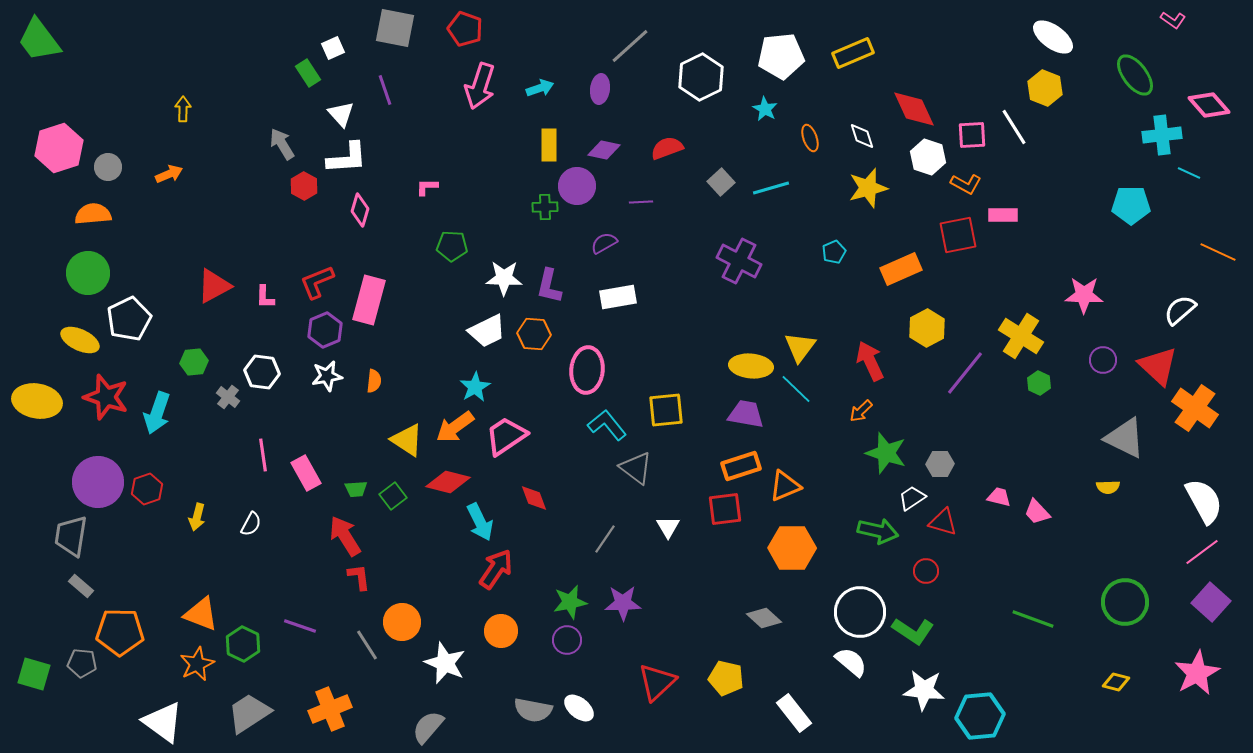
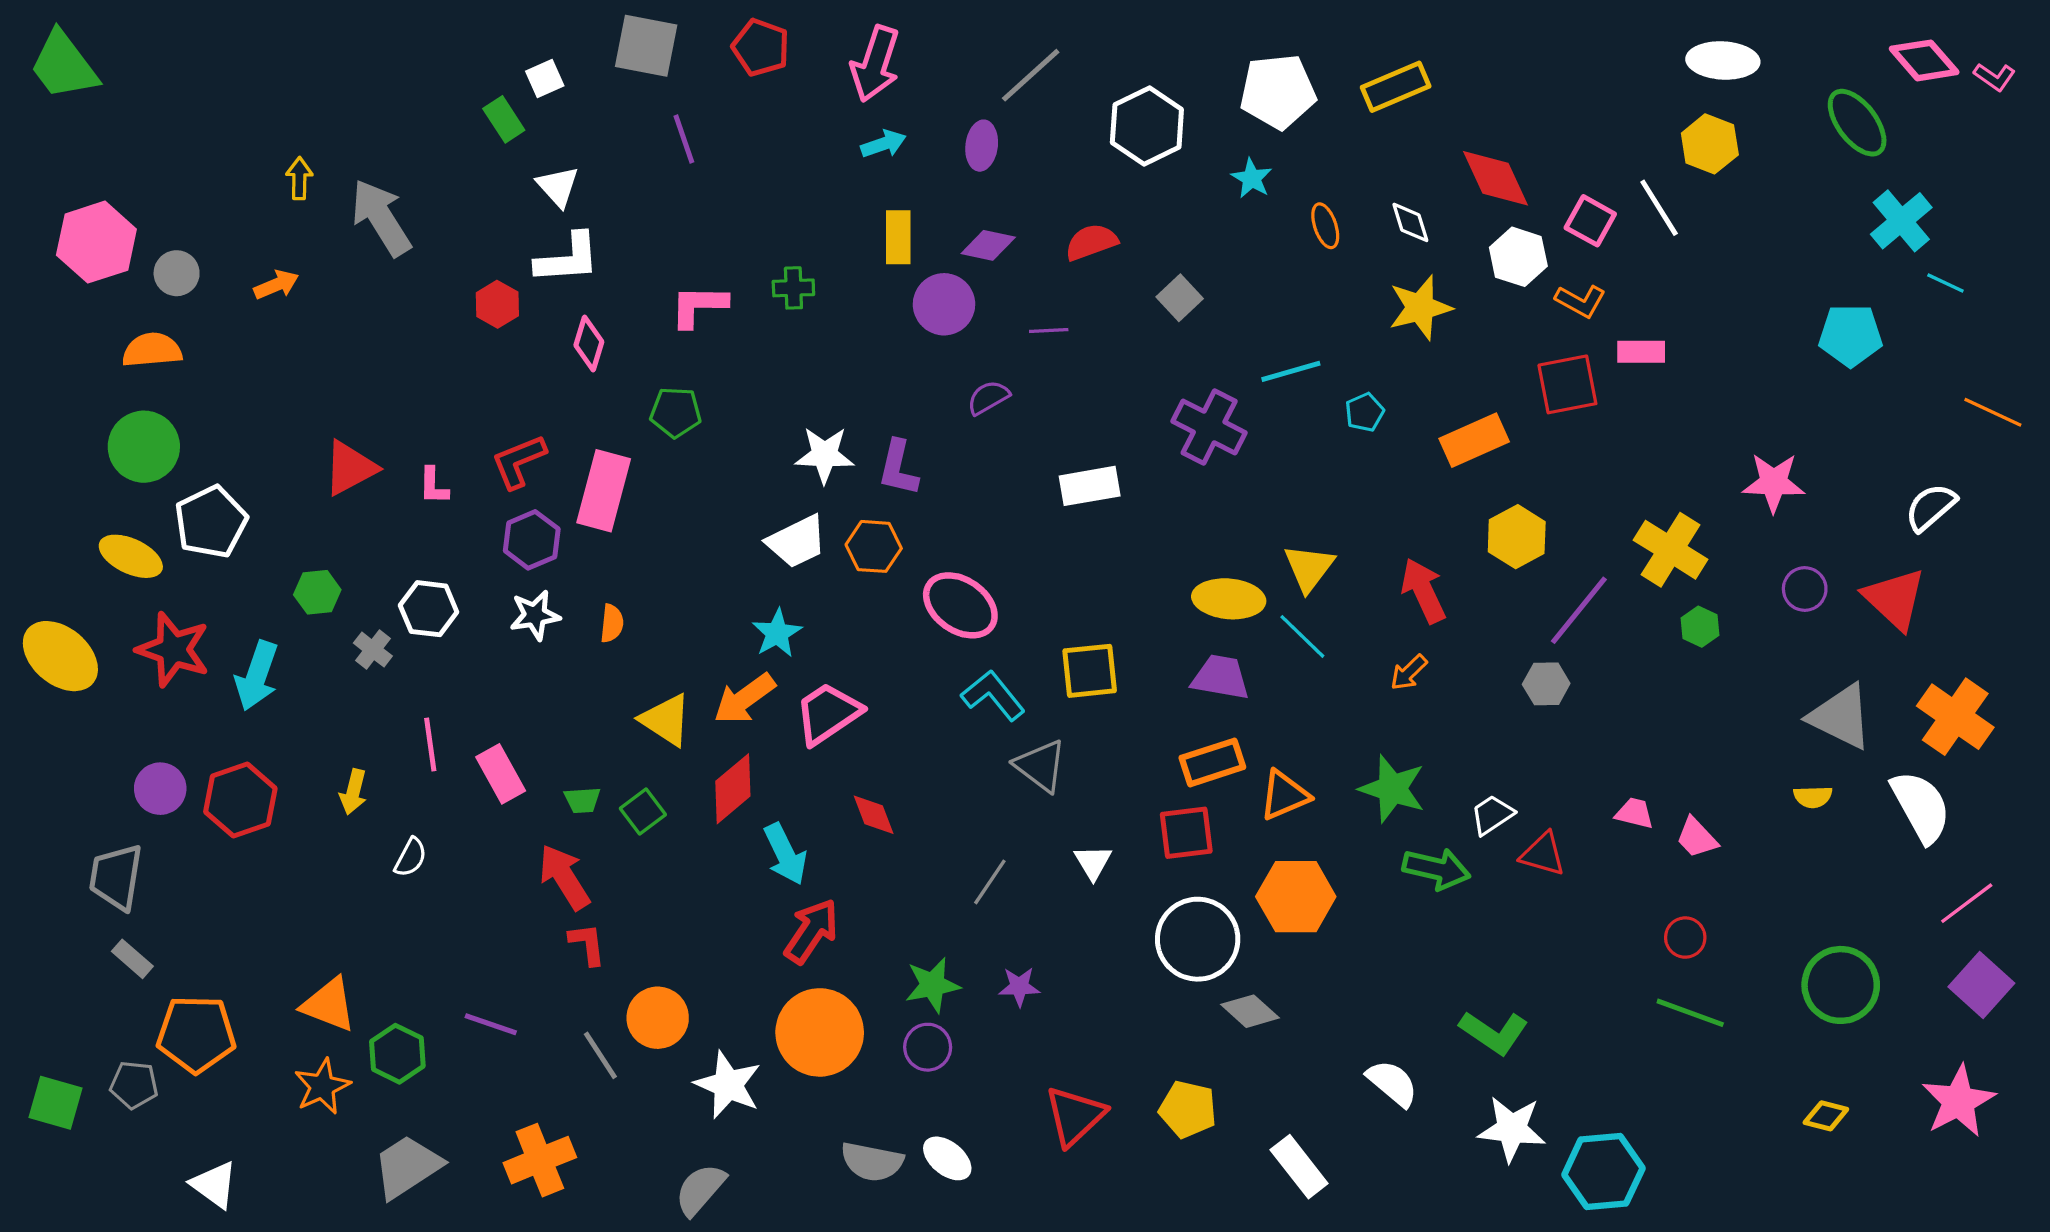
pink L-shape: (1173, 20) -> (1995, 77), moved
white ellipse: (1053, 37) -> (1723, 60), turned -33
pink arrow: (480, 86) -> (875, 64), moved
purple line: (385, 90) -> (684, 139), moved
pink diamond: (1209, 105) -> (1924, 60), moved
pink square: (972, 135) -> (1590, 221), turned 32
cyan cross: (1162, 135) -> (1901, 221), turned -33
gray arrow: (282, 144) -> (381, 218), moved, size x1.5
pink L-shape: (427, 187) -> (699, 306), size x1.6
cyan line: (771, 188) -> (1291, 371), moved
green cross: (545, 207) -> (793, 288), moved
green pentagon: (452, 246) -> (676, 412), moved
white rectangle: (618, 297) -> (1090, 486), moved
pink ellipse: (587, 370) -> (960, 605), turned -60
yellow ellipse: (37, 401) -> (60, 656), turned 30
orange cross: (1195, 408) -> (1955, 717), moved
green star: (886, 453) -> (1392, 789), moved
gray hexagon: (940, 464) -> (1546, 684), moved
purple circle: (98, 482) -> (160, 789), size x0.6
red diamond: (448, 482) -> (733, 789), turned -54
red hexagon: (147, 489) -> (240, 800), size x1.4
white semicircle: (1204, 501) -> (1921, 807), moved
yellow arrow: (197, 517) -> (353, 792), moved
red circle: (926, 571) -> (1685, 938), moved
purple star: (623, 603) -> (1019, 987), size x0.7
white circle: (860, 612) -> (1198, 939), moved
orange circle: (501, 631) -> (820, 1032), size x1.6
white triangle: (163, 722) -> (214, 1185), moved, size x0.7

